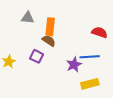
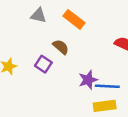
orange rectangle: (50, 27) -> (74, 19), moved, turned -66
blue line: (90, 57) -> (107, 86), moved

